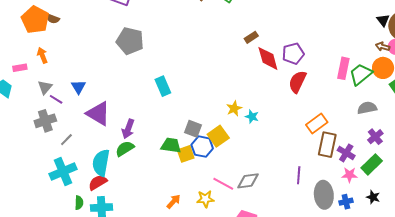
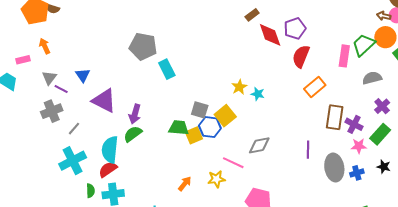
gray pentagon: (130, 41) -> (143, 46), moved
pink rectangle: (343, 68) -> (344, 56), moved
orange rectangle: (317, 124) -> (315, 87), moved
gray diamond: (248, 181) -> (259, 145), moved

